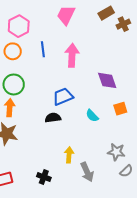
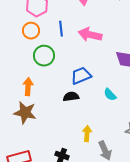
pink arrow: (72, 55) -> (90, 35), turned -80
green circle: (14, 84) -> (44, 56), moved

